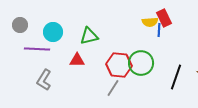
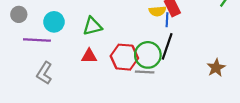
red triangle: (77, 60) -> (89, 56), moved
black line: (176, 77) -> (167, 46), moved
gray line: (113, 88) -> (145, 72), moved, turned 60

